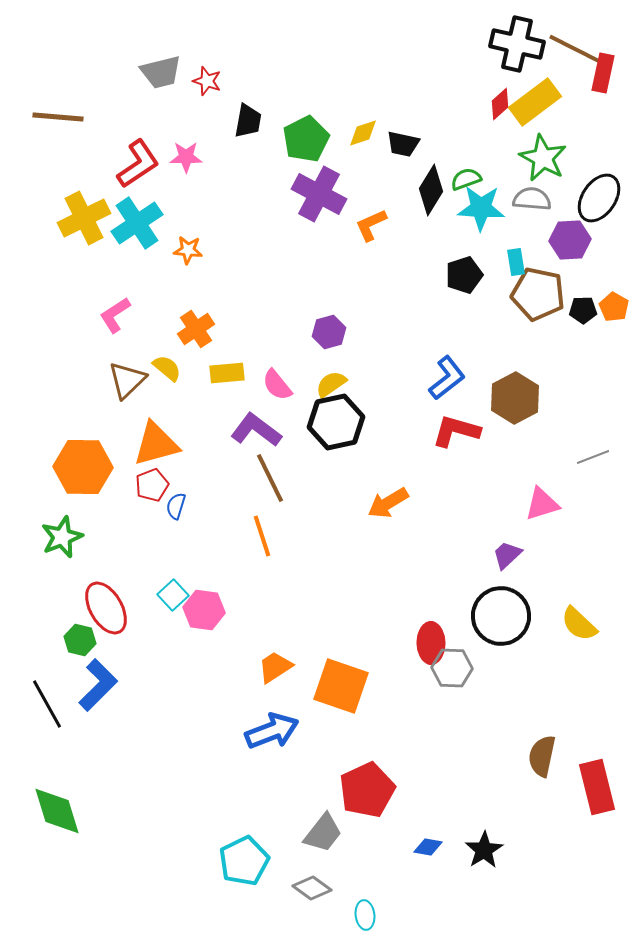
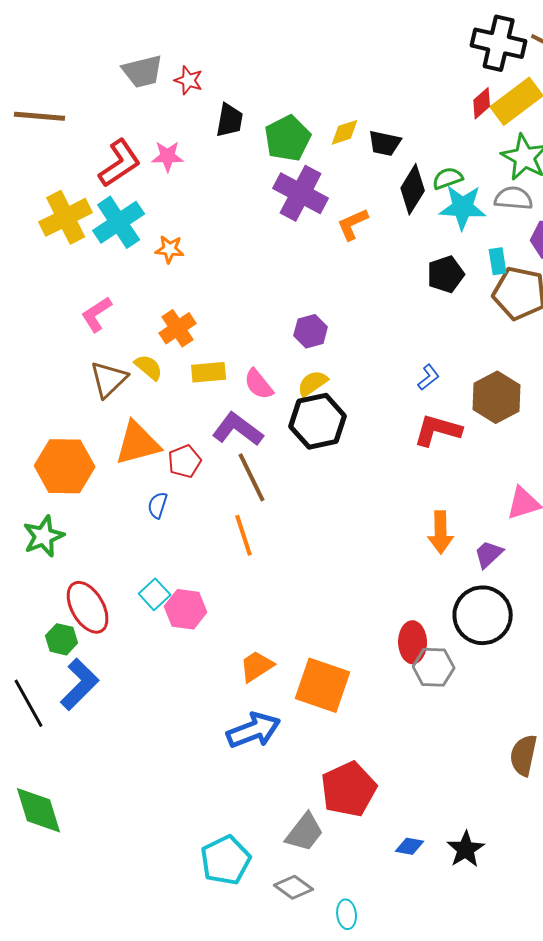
blue L-shape: (447, 378) -> (429, 377), size x0.6
red pentagon: (152, 485) -> (185, 461), moved
orange arrow: (388, 503) -> (441, 532), moved, turned -60

